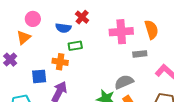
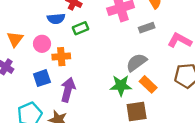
pink circle: (33, 19) -> (42, 44), moved
green rectangle: (75, 46) -> (81, 28), moved

